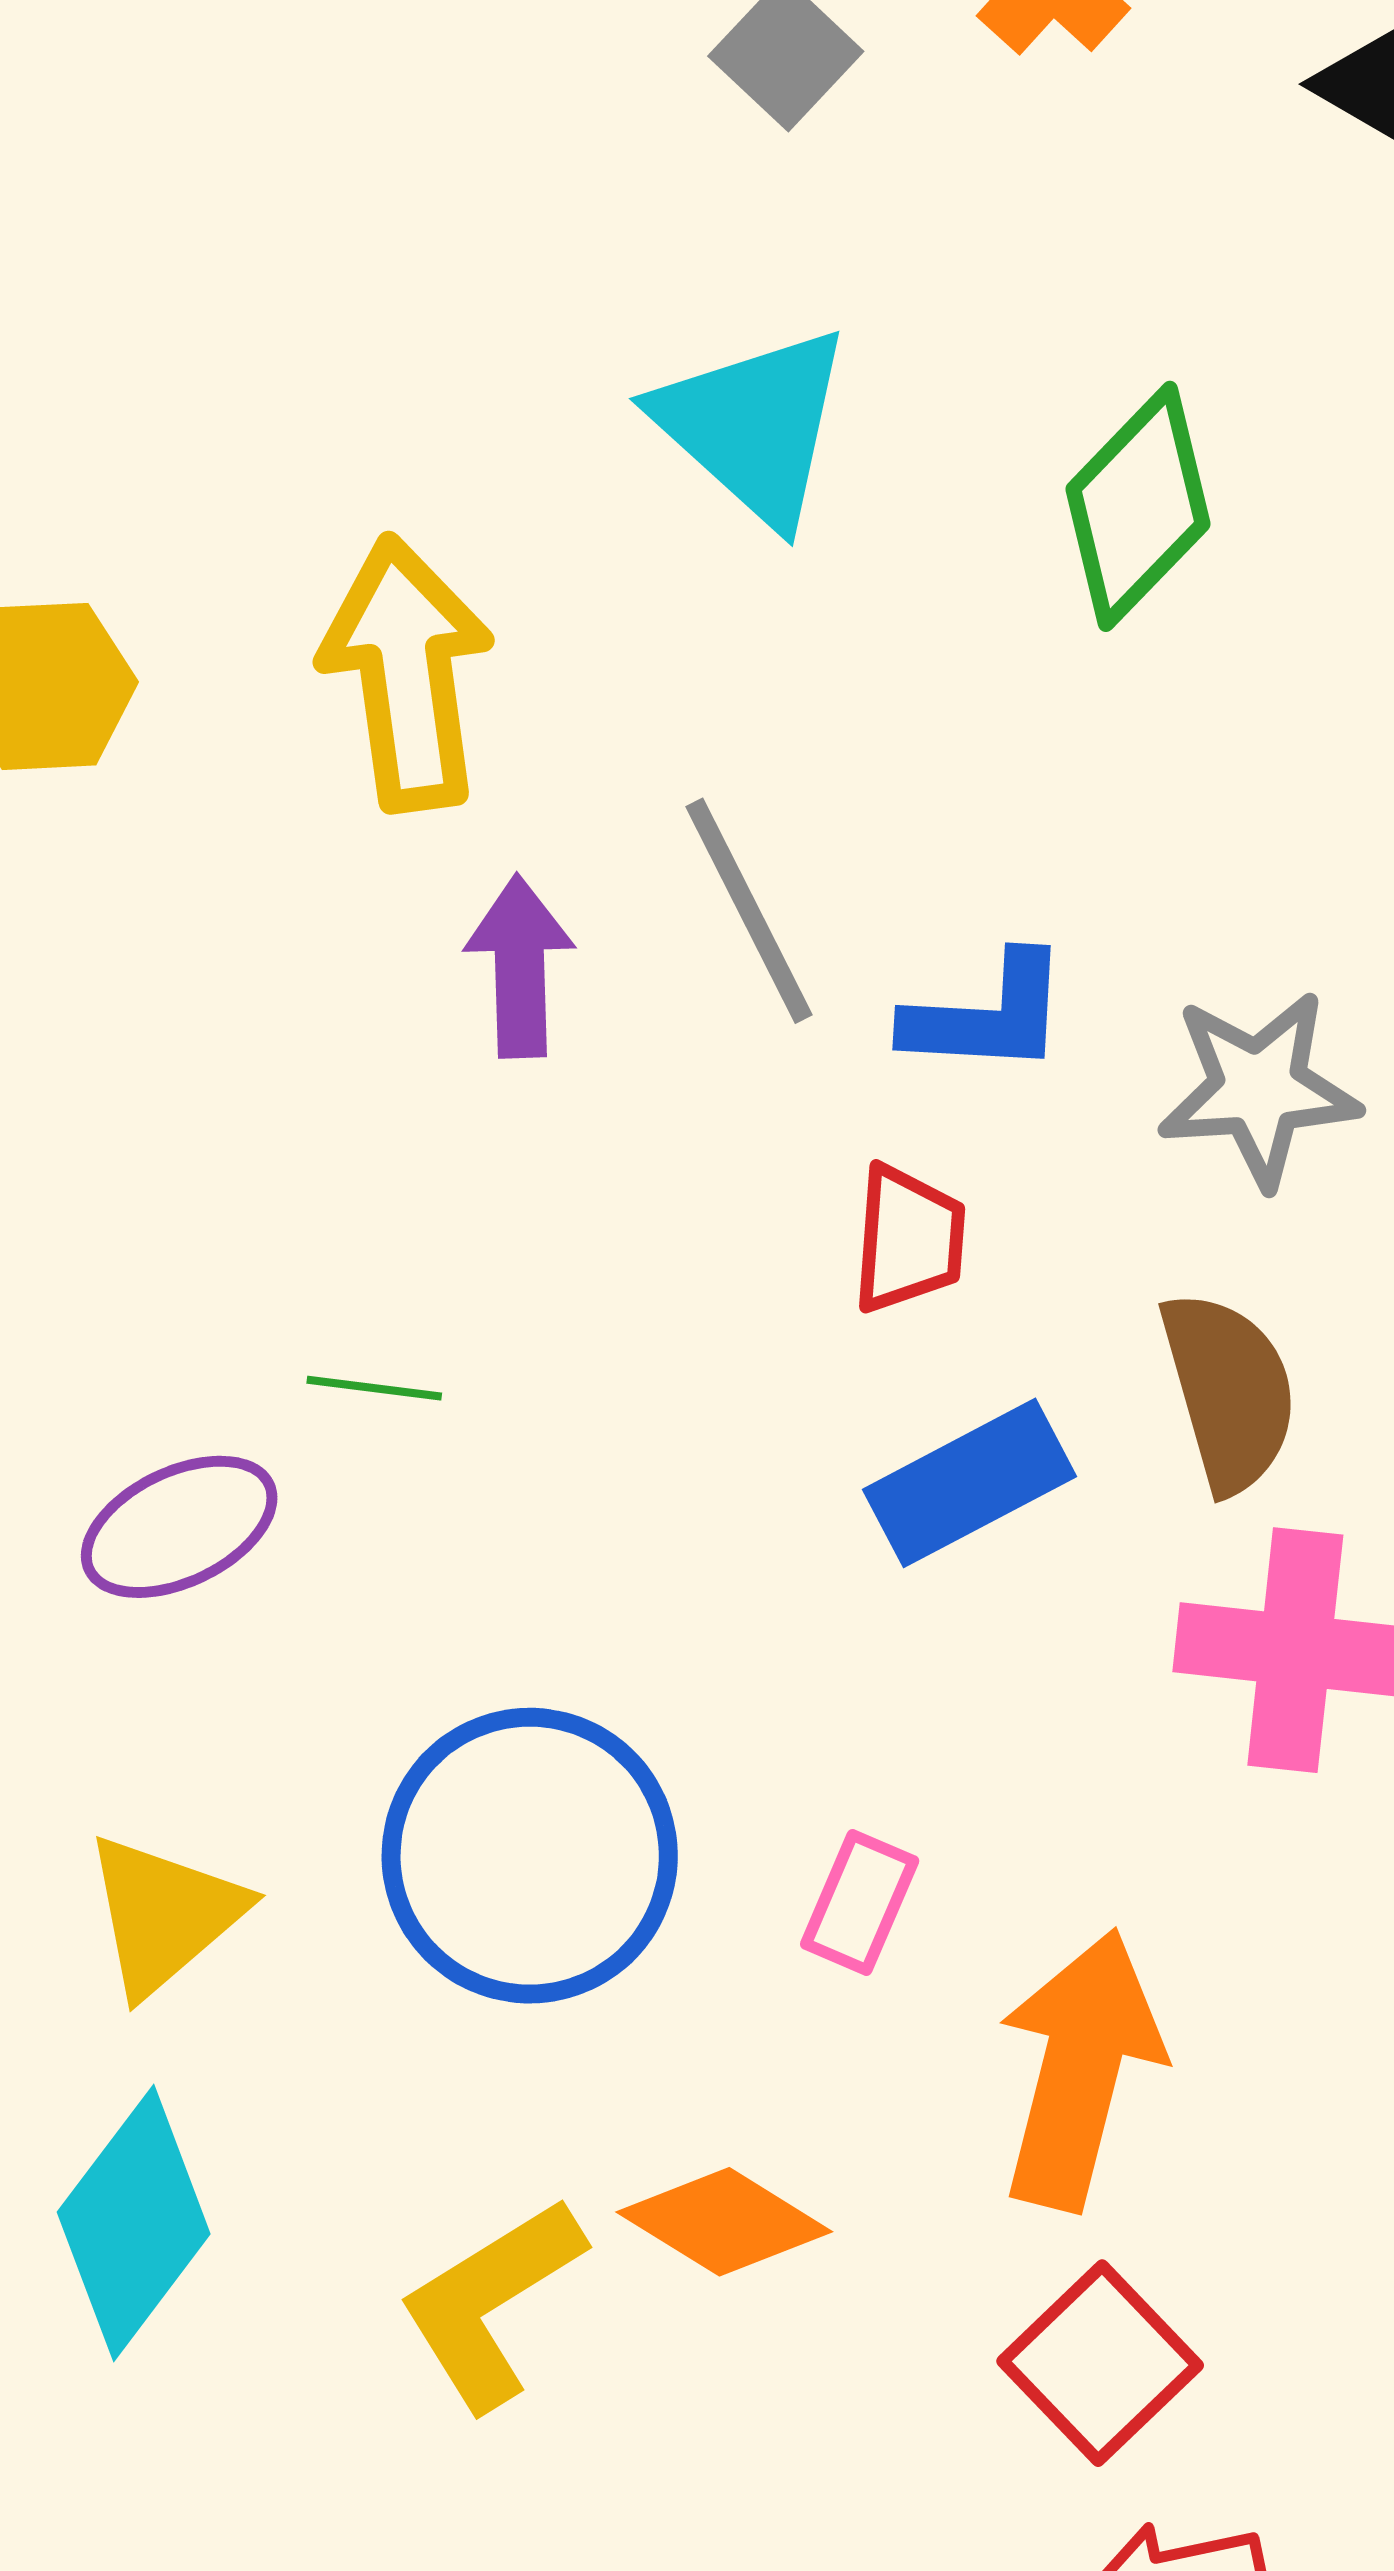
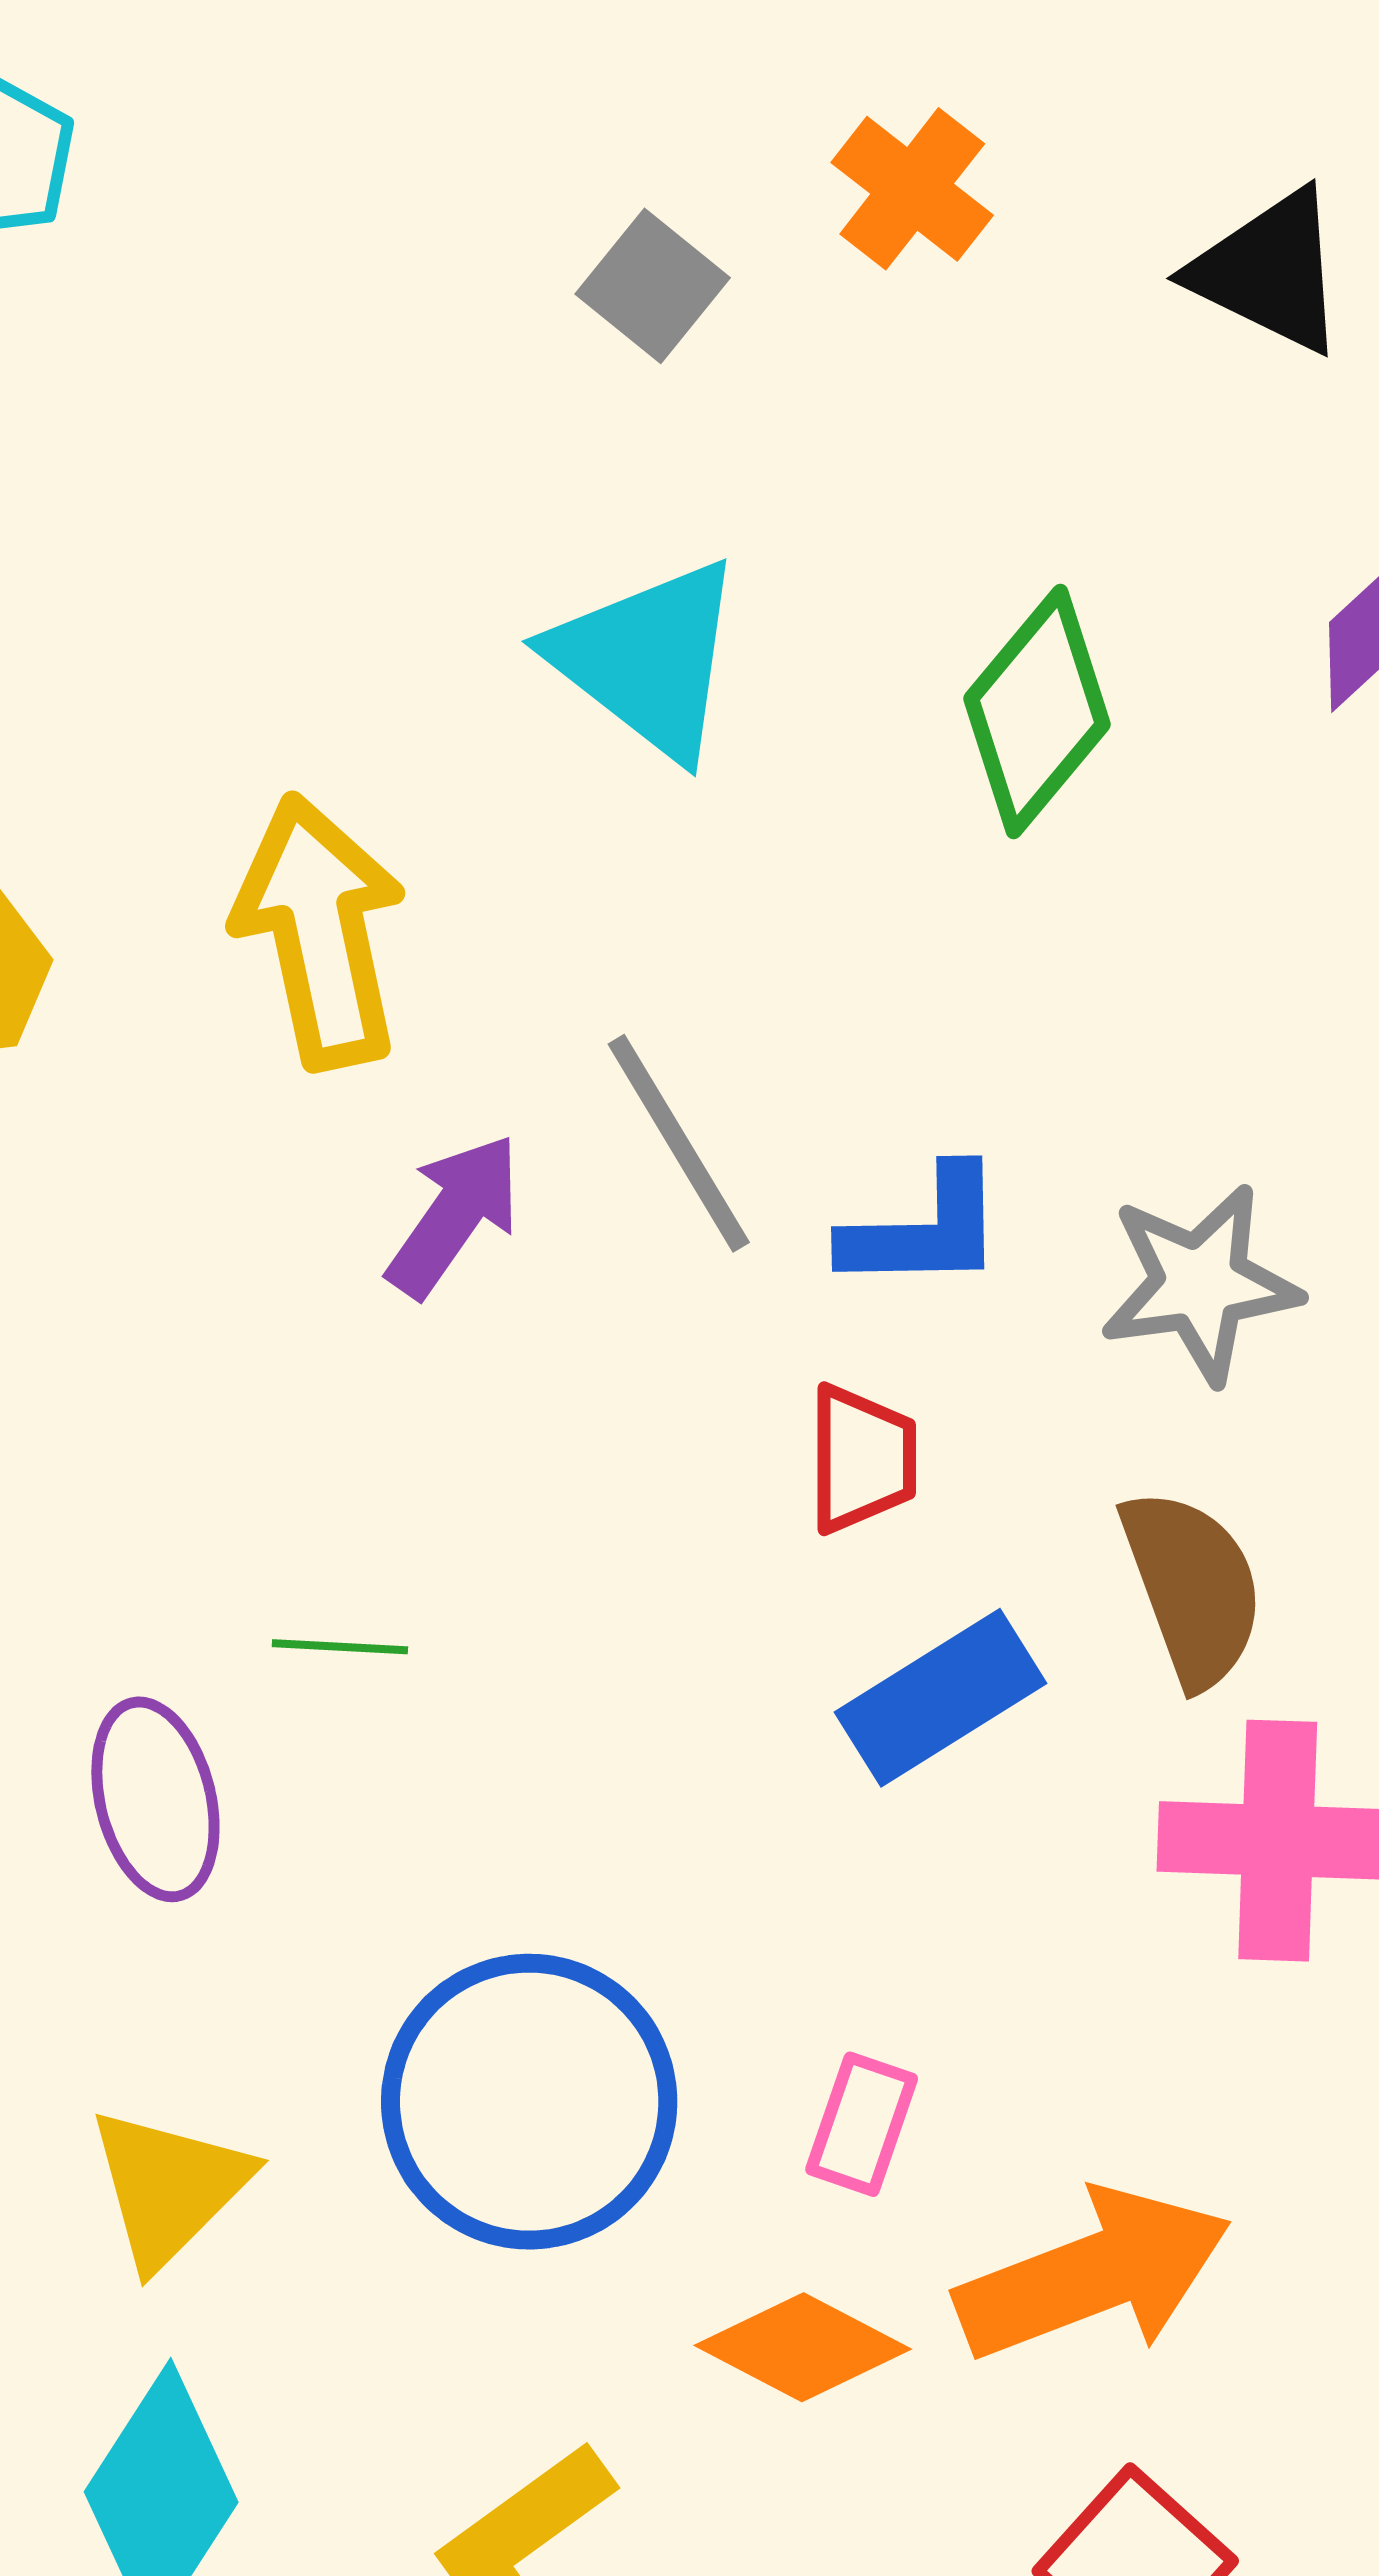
purple arrow: (520, 966) -> (454, 1215), turned 41
purple ellipse: (179, 1527) -> (155, 1799), turned -74
orange arrow: (1080, 2069) -> (1093, 2274), turned 59
orange diamond: (724, 2222) -> (803, 2347), moved

